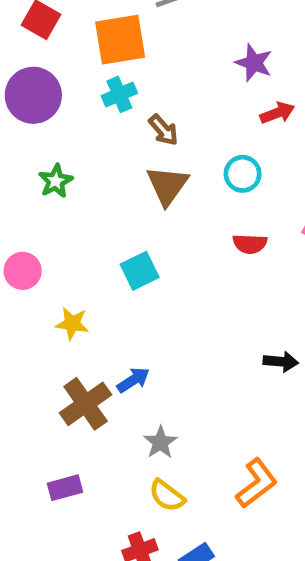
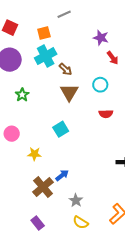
orange square: (120, 40) -> (44, 33), size x0.6
cyan cross: (119, 94) -> (46, 56), size x1.5
red arrow: (277, 113) -> (113, 58), turned 80
purple rectangle: (65, 488) -> (38, 223), turned 72

